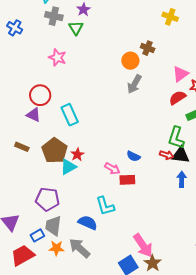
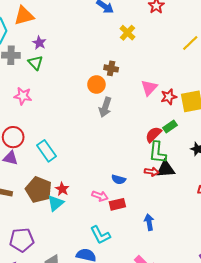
yellow cross: (170, 17) -> (128, 33), turned 35
red semicircle: (177, 98) -> (153, 134), moved
blue arrow: (182, 179) -> (149, 222), moved
purple pentagon: (48, 199) -> (22, 240), moved

